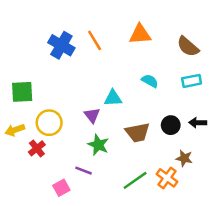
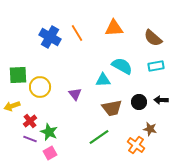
cyan semicircle: (150, 81) -> (122, 66), size x1.5
cyan triangle: (113, 98) -> (103, 80), moved
yellow circle: (49, 123) -> (40, 87), moved
green star: (98, 145) -> (49, 132), moved
purple line: (84, 171) -> (30, 139), moved
green line: (135, 180) -> (99, 137), moved

